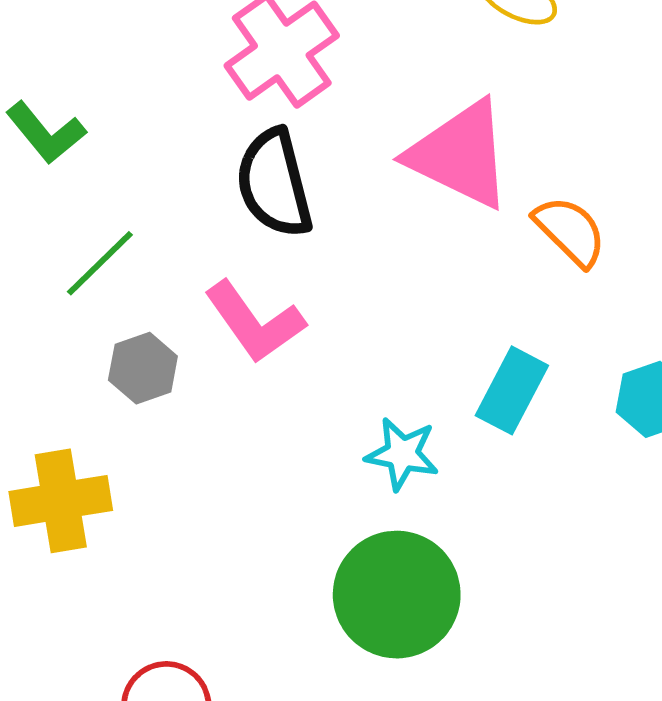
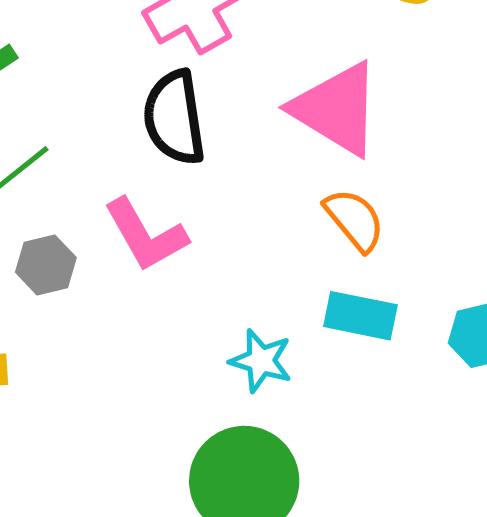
orange semicircle: (570, 231) -> (354, 220), moved
cyan rectangle: (512, 390) -> (360, 316), turned 68

